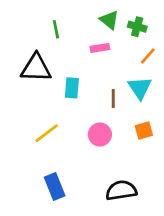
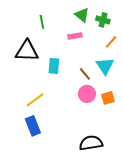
brown line: (113, 99) -> (85, 74), turned -40
pink circle: (100, 135) -> (87, 94), moved
blue rectangle: (55, 186) -> (33, 126), moved

